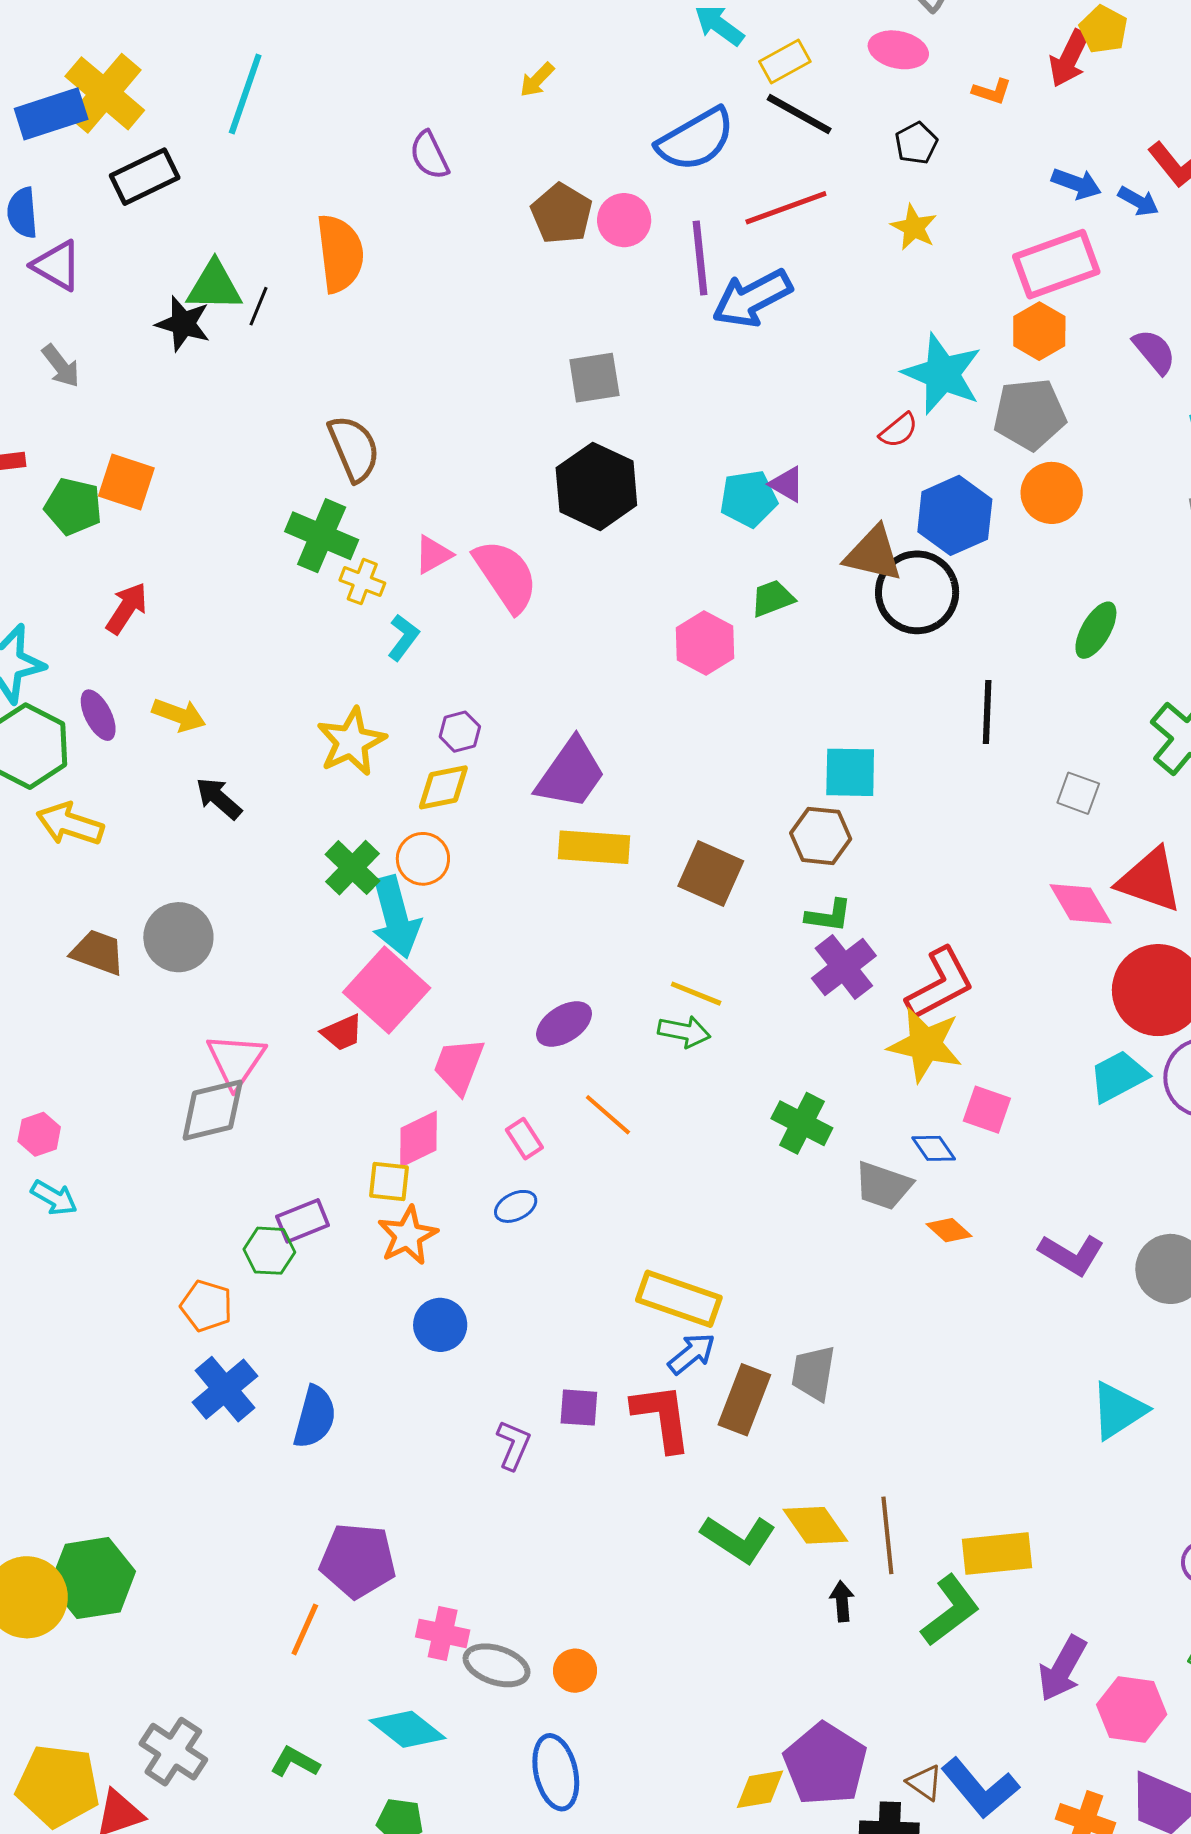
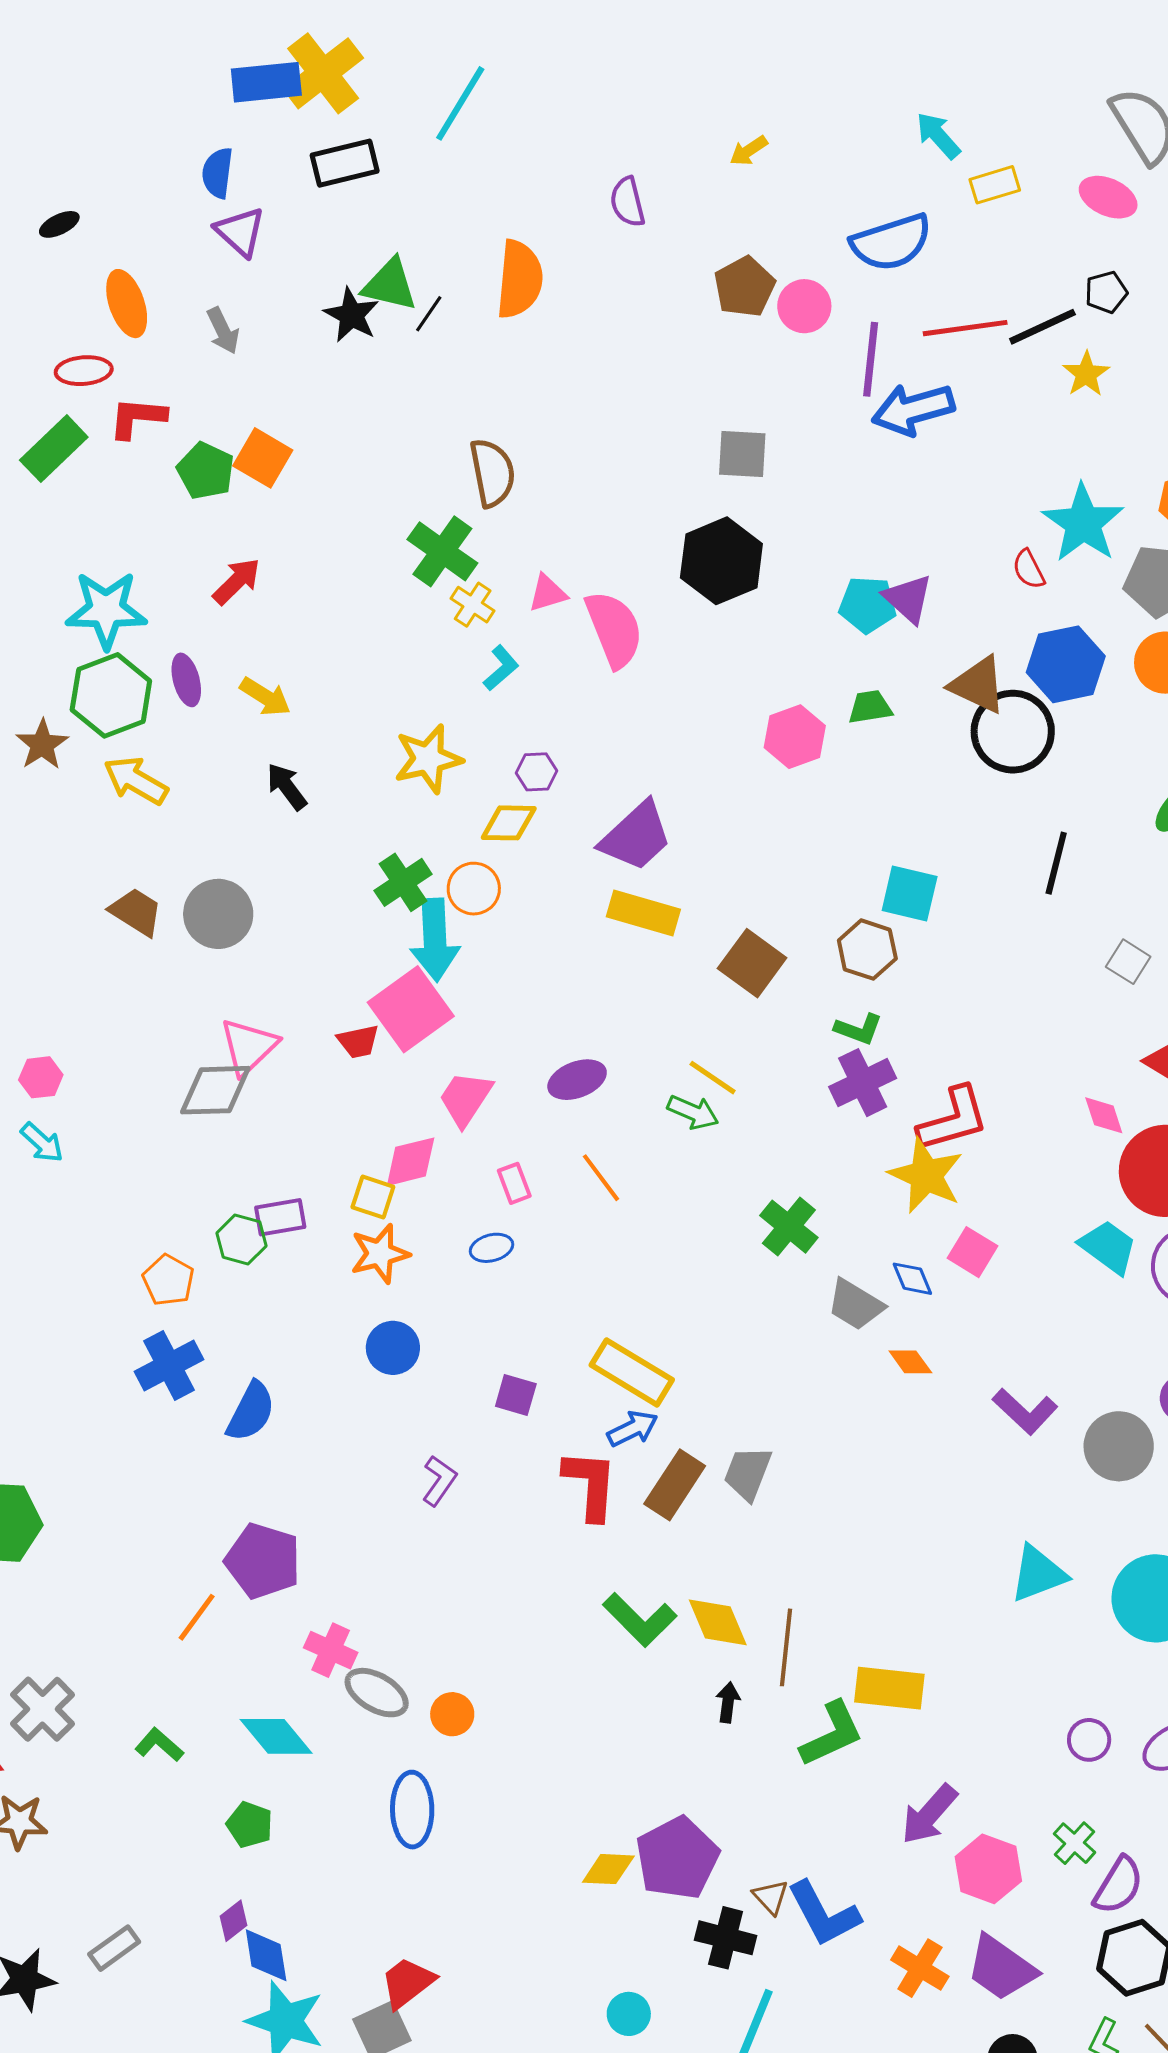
black line: (799, 114) -> (1042, 327), moved, turned -66
red semicircle: (899, 430) -> (1029, 569), turned 90
purple triangle: (787, 484) -> (908, 599), size x1.4
pink diamond: (1080, 904) -> (1104, 1115), moved, size x0.7
cyan trapezoid: (1118, 1076) -> (1108, 1247), turned 52
purple square: (579, 1408) -> (516, 1395), moved

